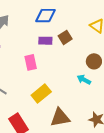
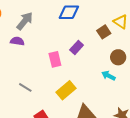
brown square: (65, 37) -> (104, 32), moved
purple rectangle: (45, 41) -> (77, 48), moved, turned -48

